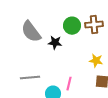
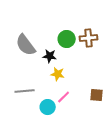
yellow star: (96, 61) -> (58, 74), moved
pink line: (69, 84) -> (64, 97), turned 32

